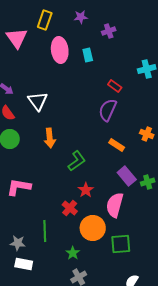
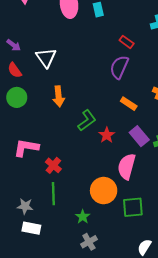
red star: (86, 190) -> (107, 135), moved
red cross: (70, 208) -> (53, 165), moved

